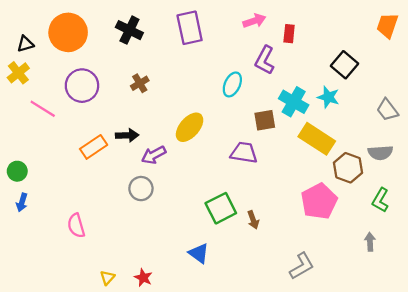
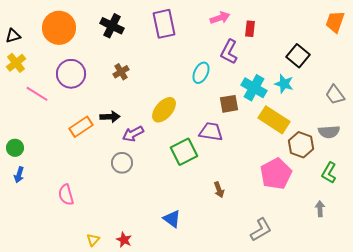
black triangle: (25, 44) -> (13, 36), moved
green square: (221, 208) -> (184, 152), moved

